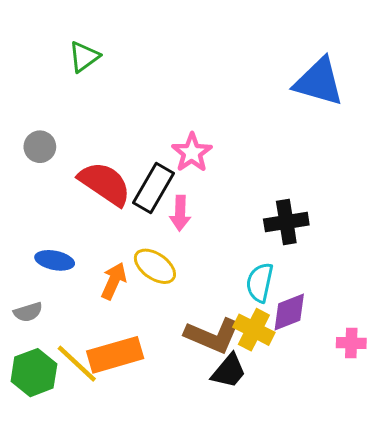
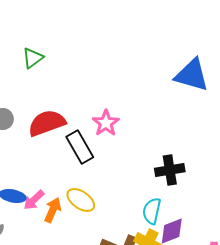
red semicircle: (105, 184) -> (47, 123), moved, turned -54
black rectangle: (153, 188) -> (80, 147), turned -60
pink arrow: (180, 213) -> (34, 200), moved, turned 45

